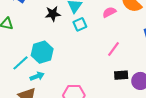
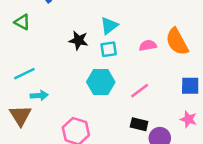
black star: (53, 14) -> (79, 40), moved
cyan hexagon: (42, 52) -> (101, 82), moved

